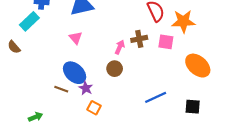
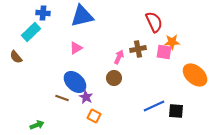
orange star: (183, 21) -> (172, 42), moved, size x0.7
pink triangle: (76, 38) -> (76, 48), turned 40
black square: (193, 107) -> (176, 111), moved

